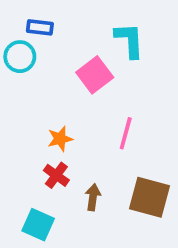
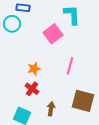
brown arrow: (93, 197) -> (51, 109), moved

